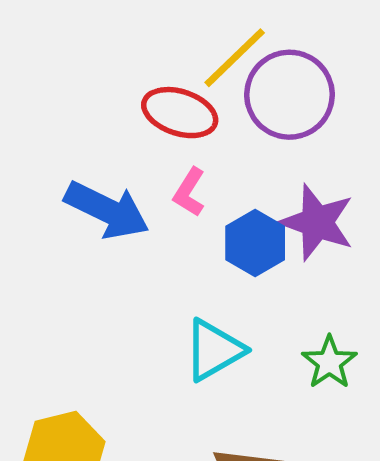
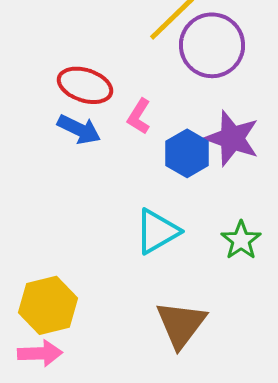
red ellipse: (180, 113) -> (85, 85), moved
blue arrow: (107, 210) -> (79, 129), size x0.7

